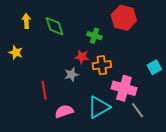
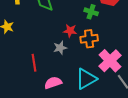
green cross: (94, 36) -> (91, 12), moved
pink cross: (124, 88) -> (110, 61), turned 30

